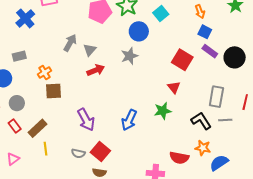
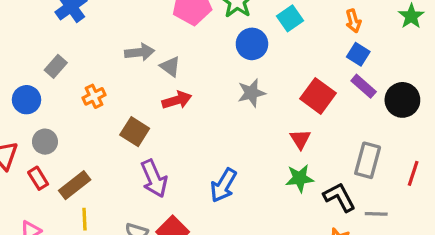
gray arrow: (70, 43) -> (140, 52), turned 48
gray triangle: (90, 50) -> (170, 66), turned -40
gray rectangle: (19, 56) -> (56, 66), turned -40
gray star: (129, 56) -> (251, 93), moved
brown square: (54, 91) -> (135, 132), moved, turned 30
green star: (163, 111) -> (300, 178), moved
gray line: (225, 120) -> (376, 214), moved

